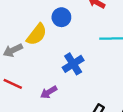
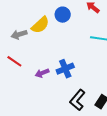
blue cross: (73, 64) -> (65, 69), moved

